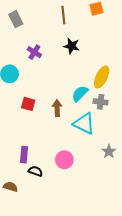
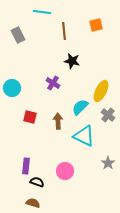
purple cross: (34, 52) -> (53, 83), moved
gray cross: (101, 102) -> (108, 115), moved, turned 32
brown semicircle: (11, 187) -> (33, 203), moved

